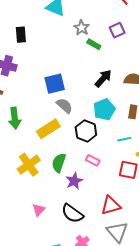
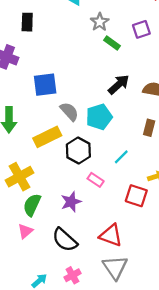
blue square: (55, 84) -> (45, 85), moved
cyan pentagon: (104, 109) -> (99, 117), moved
black hexagon: (86, 131) -> (78, 151), moved
cyan line: (124, 139) -> (121, 157), moved, turned -40
green semicircle: (59, 163) -> (32, 205), moved
red triangle: (111, 205) -> (111, 235), turned 30

